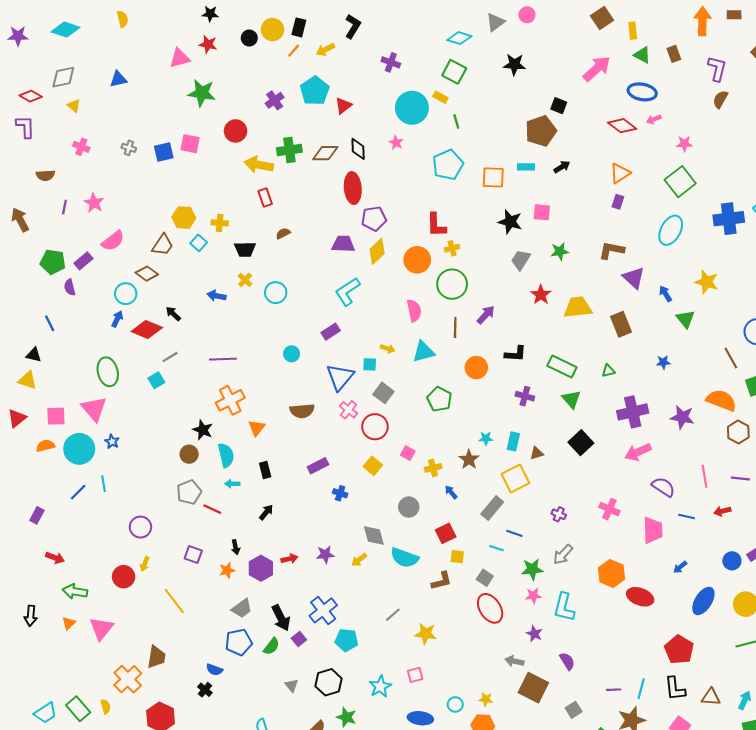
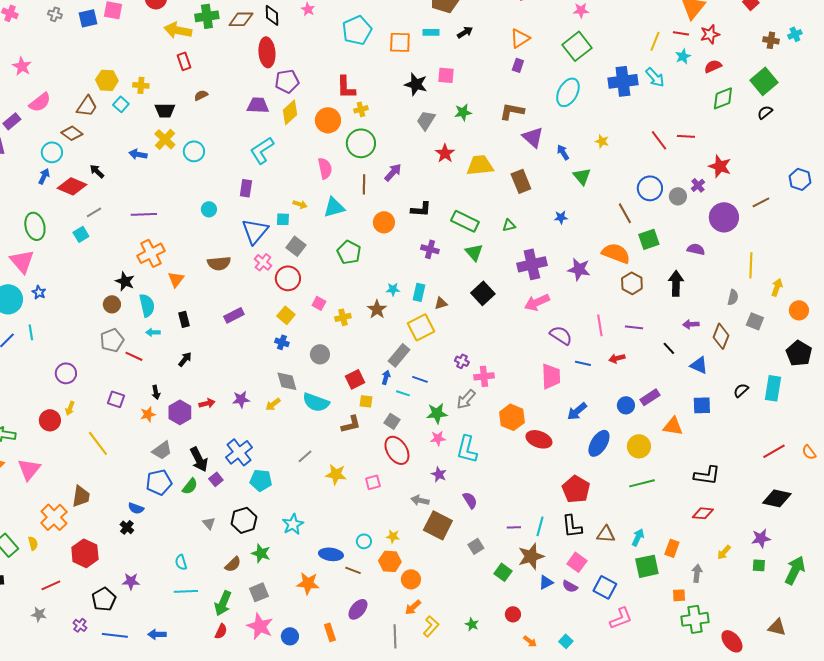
yellow cross: (245, 280) -> (165, 139), size x1.5
yellow star: (707, 282) -> (602, 141), size x0.6
purple rectangle: (331, 332) -> (246, 188), turned -48
blue arrow: (451, 492) -> (386, 377), moved, turned 56
blue cross: (340, 493) -> (282, 342), moved
pink cross: (609, 509) -> (484, 376), moved, turned -30
blue arrow: (680, 567) -> (577, 411), size x1.5
pink square: (415, 675) -> (373, 482), moved

